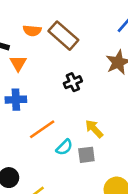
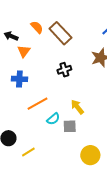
orange semicircle: (32, 31) -> (37, 27), turned -144

